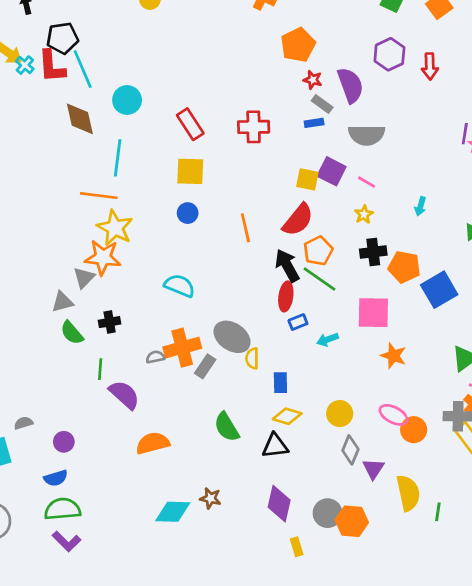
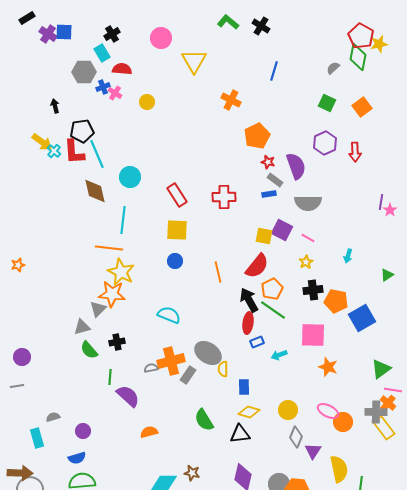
orange semicircle: (153, 443) -> (149, 432), size x0.7

